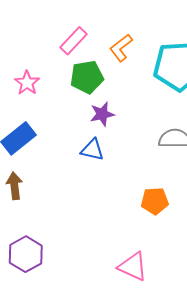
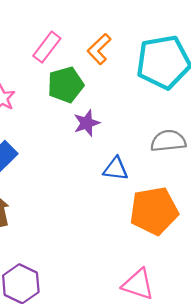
blue triangle: (92, 150) -> (116, 169), moved
orange pentagon: (155, 201) -> (154, 211), size x1.6

